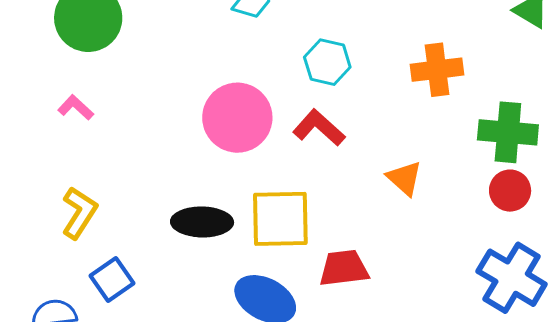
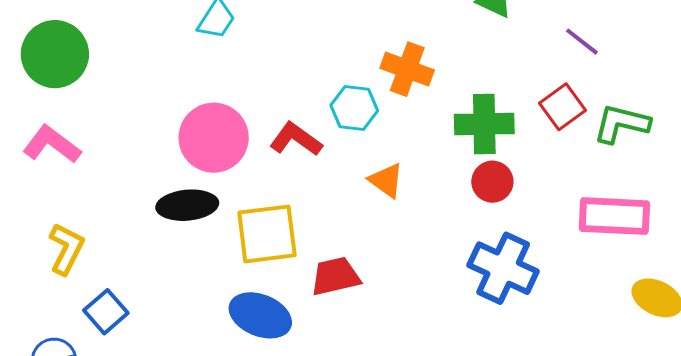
cyan hexagon: (327, 62) -> (354, 108), moved
orange cross: (437, 70) -> (407, 69), turned 33
pink L-shape: (76, 107) -> (52, 144), size x1.6
black ellipse: (202, 222) -> (187, 205), moved

